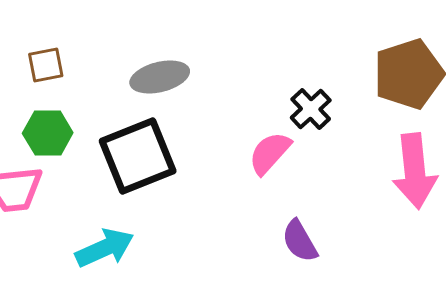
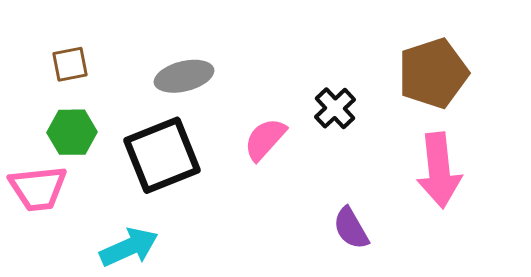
pink semicircle: (270, 153) -> (265, 139), moved
purple semicircle: (300, 241) -> (351, 228), moved

